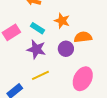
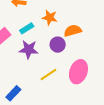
cyan rectangle: (37, 28) -> (27, 28), turned -56
yellow line: (40, 75) -> (48, 75), moved

